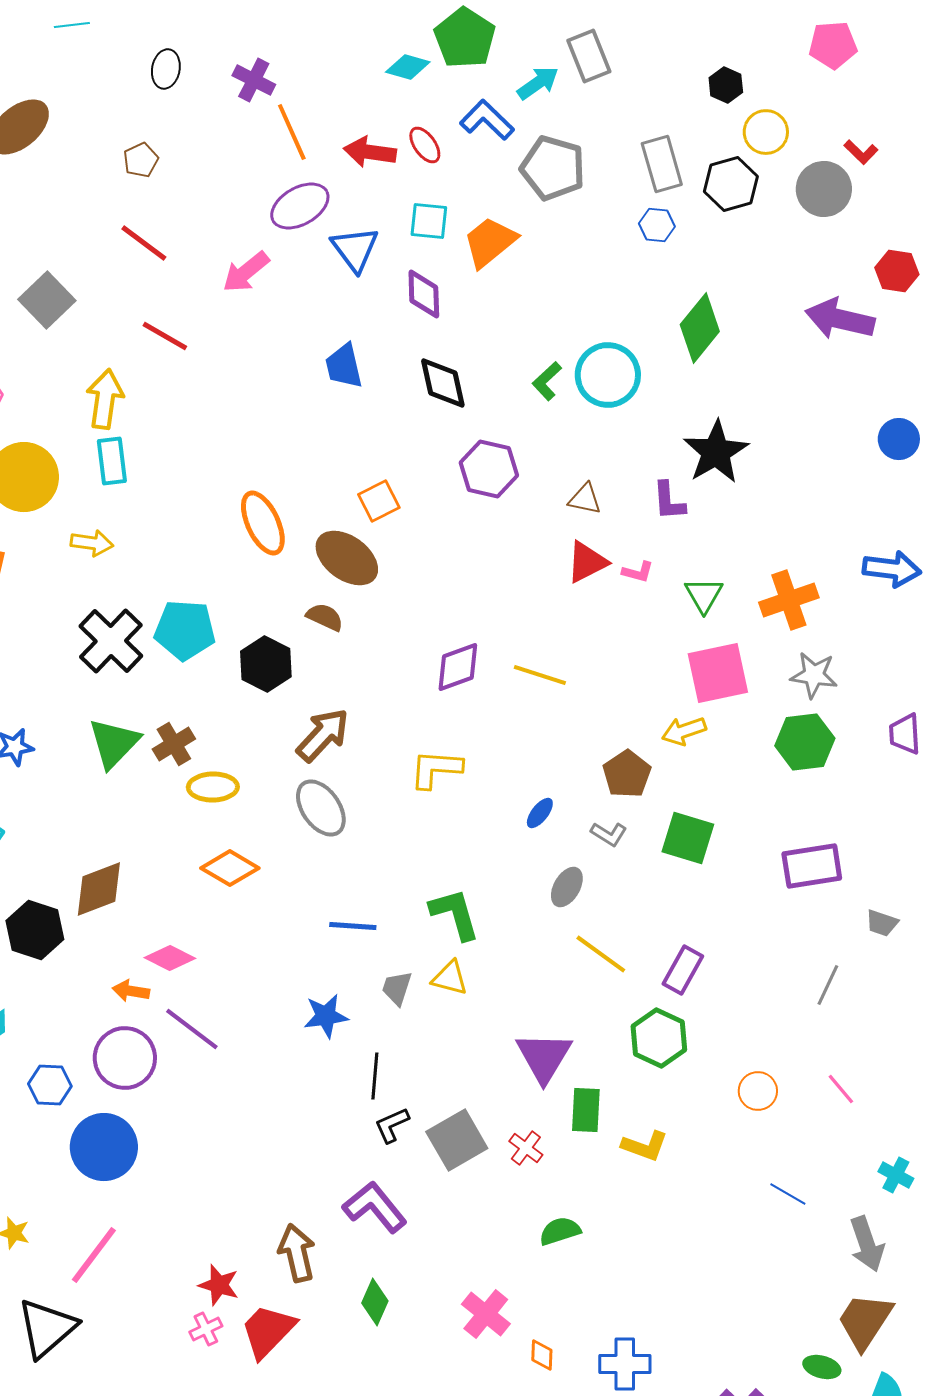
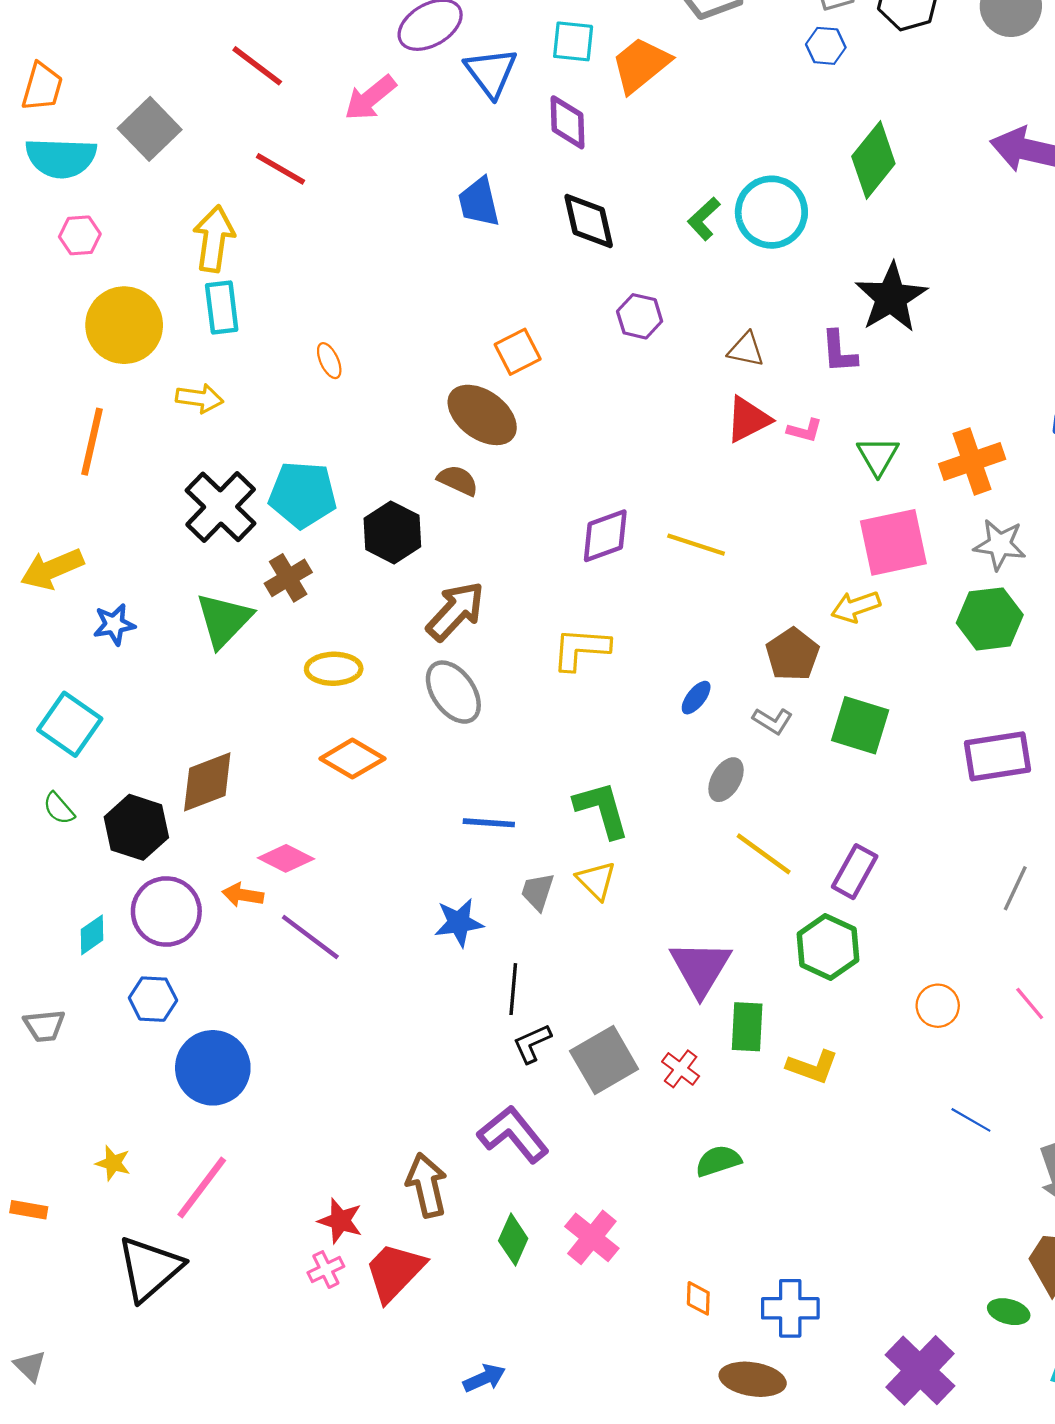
purple hexagon: (489, 469) -> (640, 316), size x0.7
orange ellipse: (263, 523) -> (329, 361), moved, size x0.5
brown cross: (174, 744) -> (288, 578), moved
yellow triangle: (450, 978) -> (596, 880), turned 30
purple circle: (125, 1058) -> (166, 912), moved
pink cross: (486, 1314) -> (592, 1237), moved

